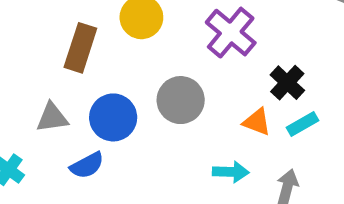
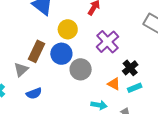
brown rectangle: (80, 48) -> (37, 51), moved
gray triangle: (52, 117) -> (21, 69), turned -42
blue circle: (113, 117) -> (61, 54), moved

